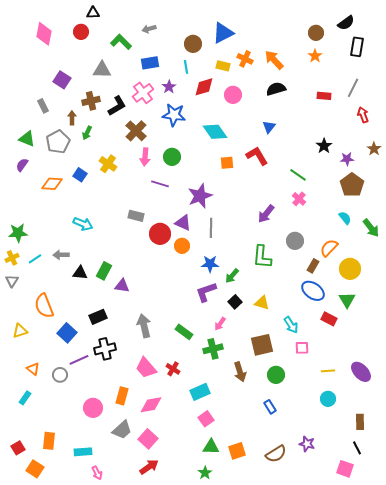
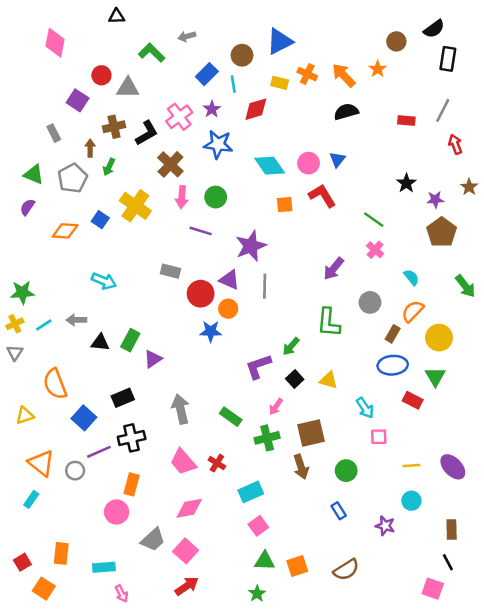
red circle: (81, 32) -> (101, 75), moved
orange star: (315, 56) -> (378, 69), moved
blue rectangle: (150, 63) -> (207, 74), moved, turned -36
pink circle: (233, 95) -> (309, 163), moved
yellow cross: (108, 164) -> (135, 206), size x1.4
cyan semicircle: (345, 218) -> (411, 277), moved
blue star: (210, 264) -> (211, 331), moved
purple triangle: (122, 286) -> (153, 359), turned -42
blue ellipse: (313, 291) -> (393, 365), turned -40
brown square: (262, 345) -> (311, 433), moved
orange triangle: (33, 369) -> (41, 463), size x1.6
orange rectangle: (122, 396) -> (132, 484), moved
purple star: (307, 444) -> (385, 526), moved

